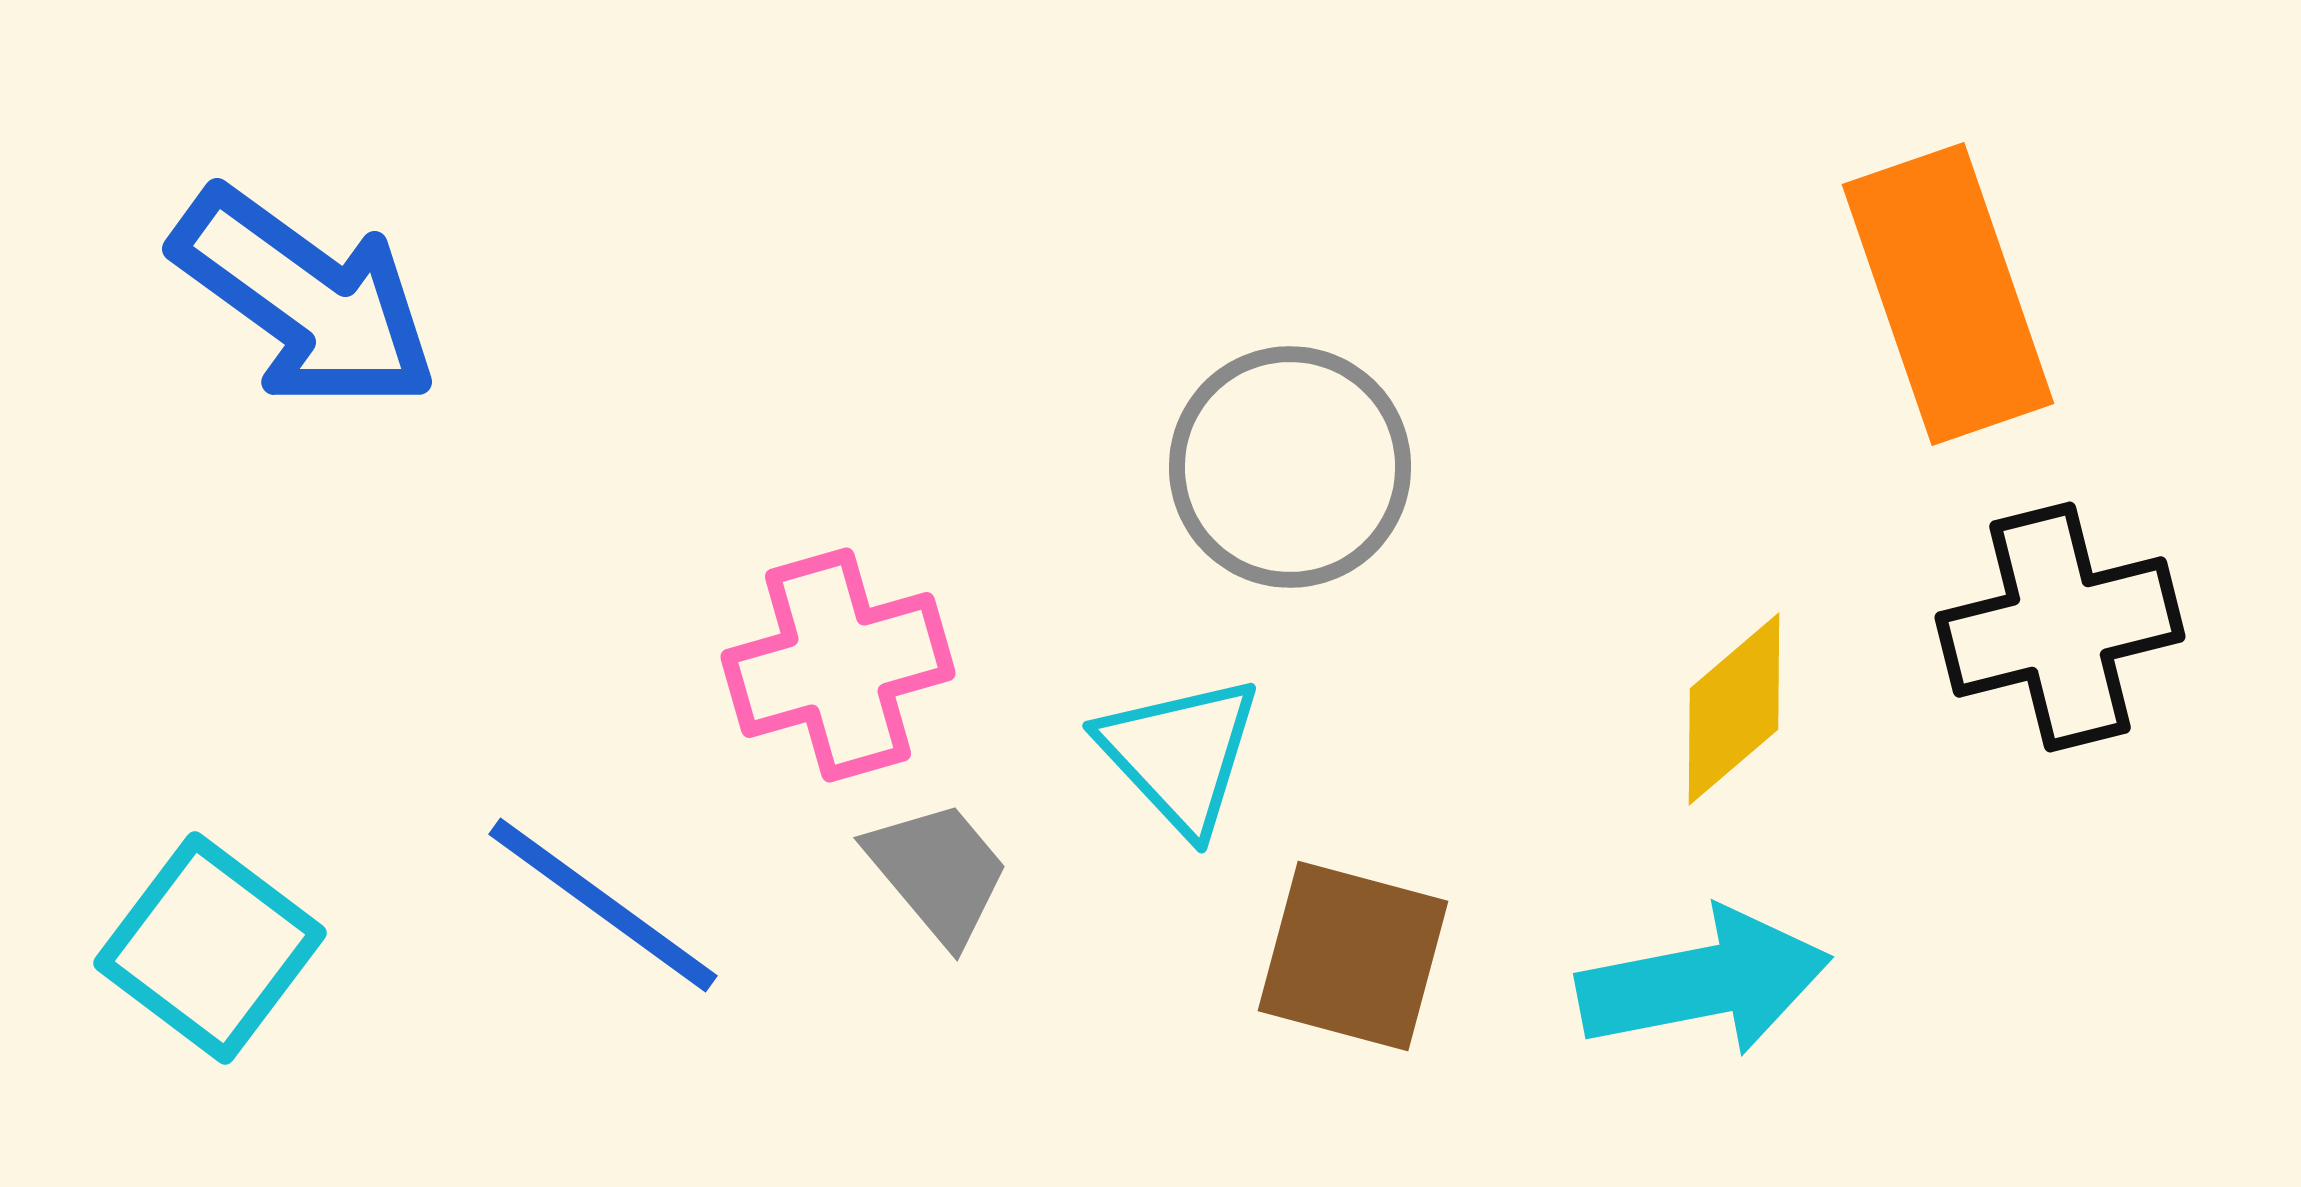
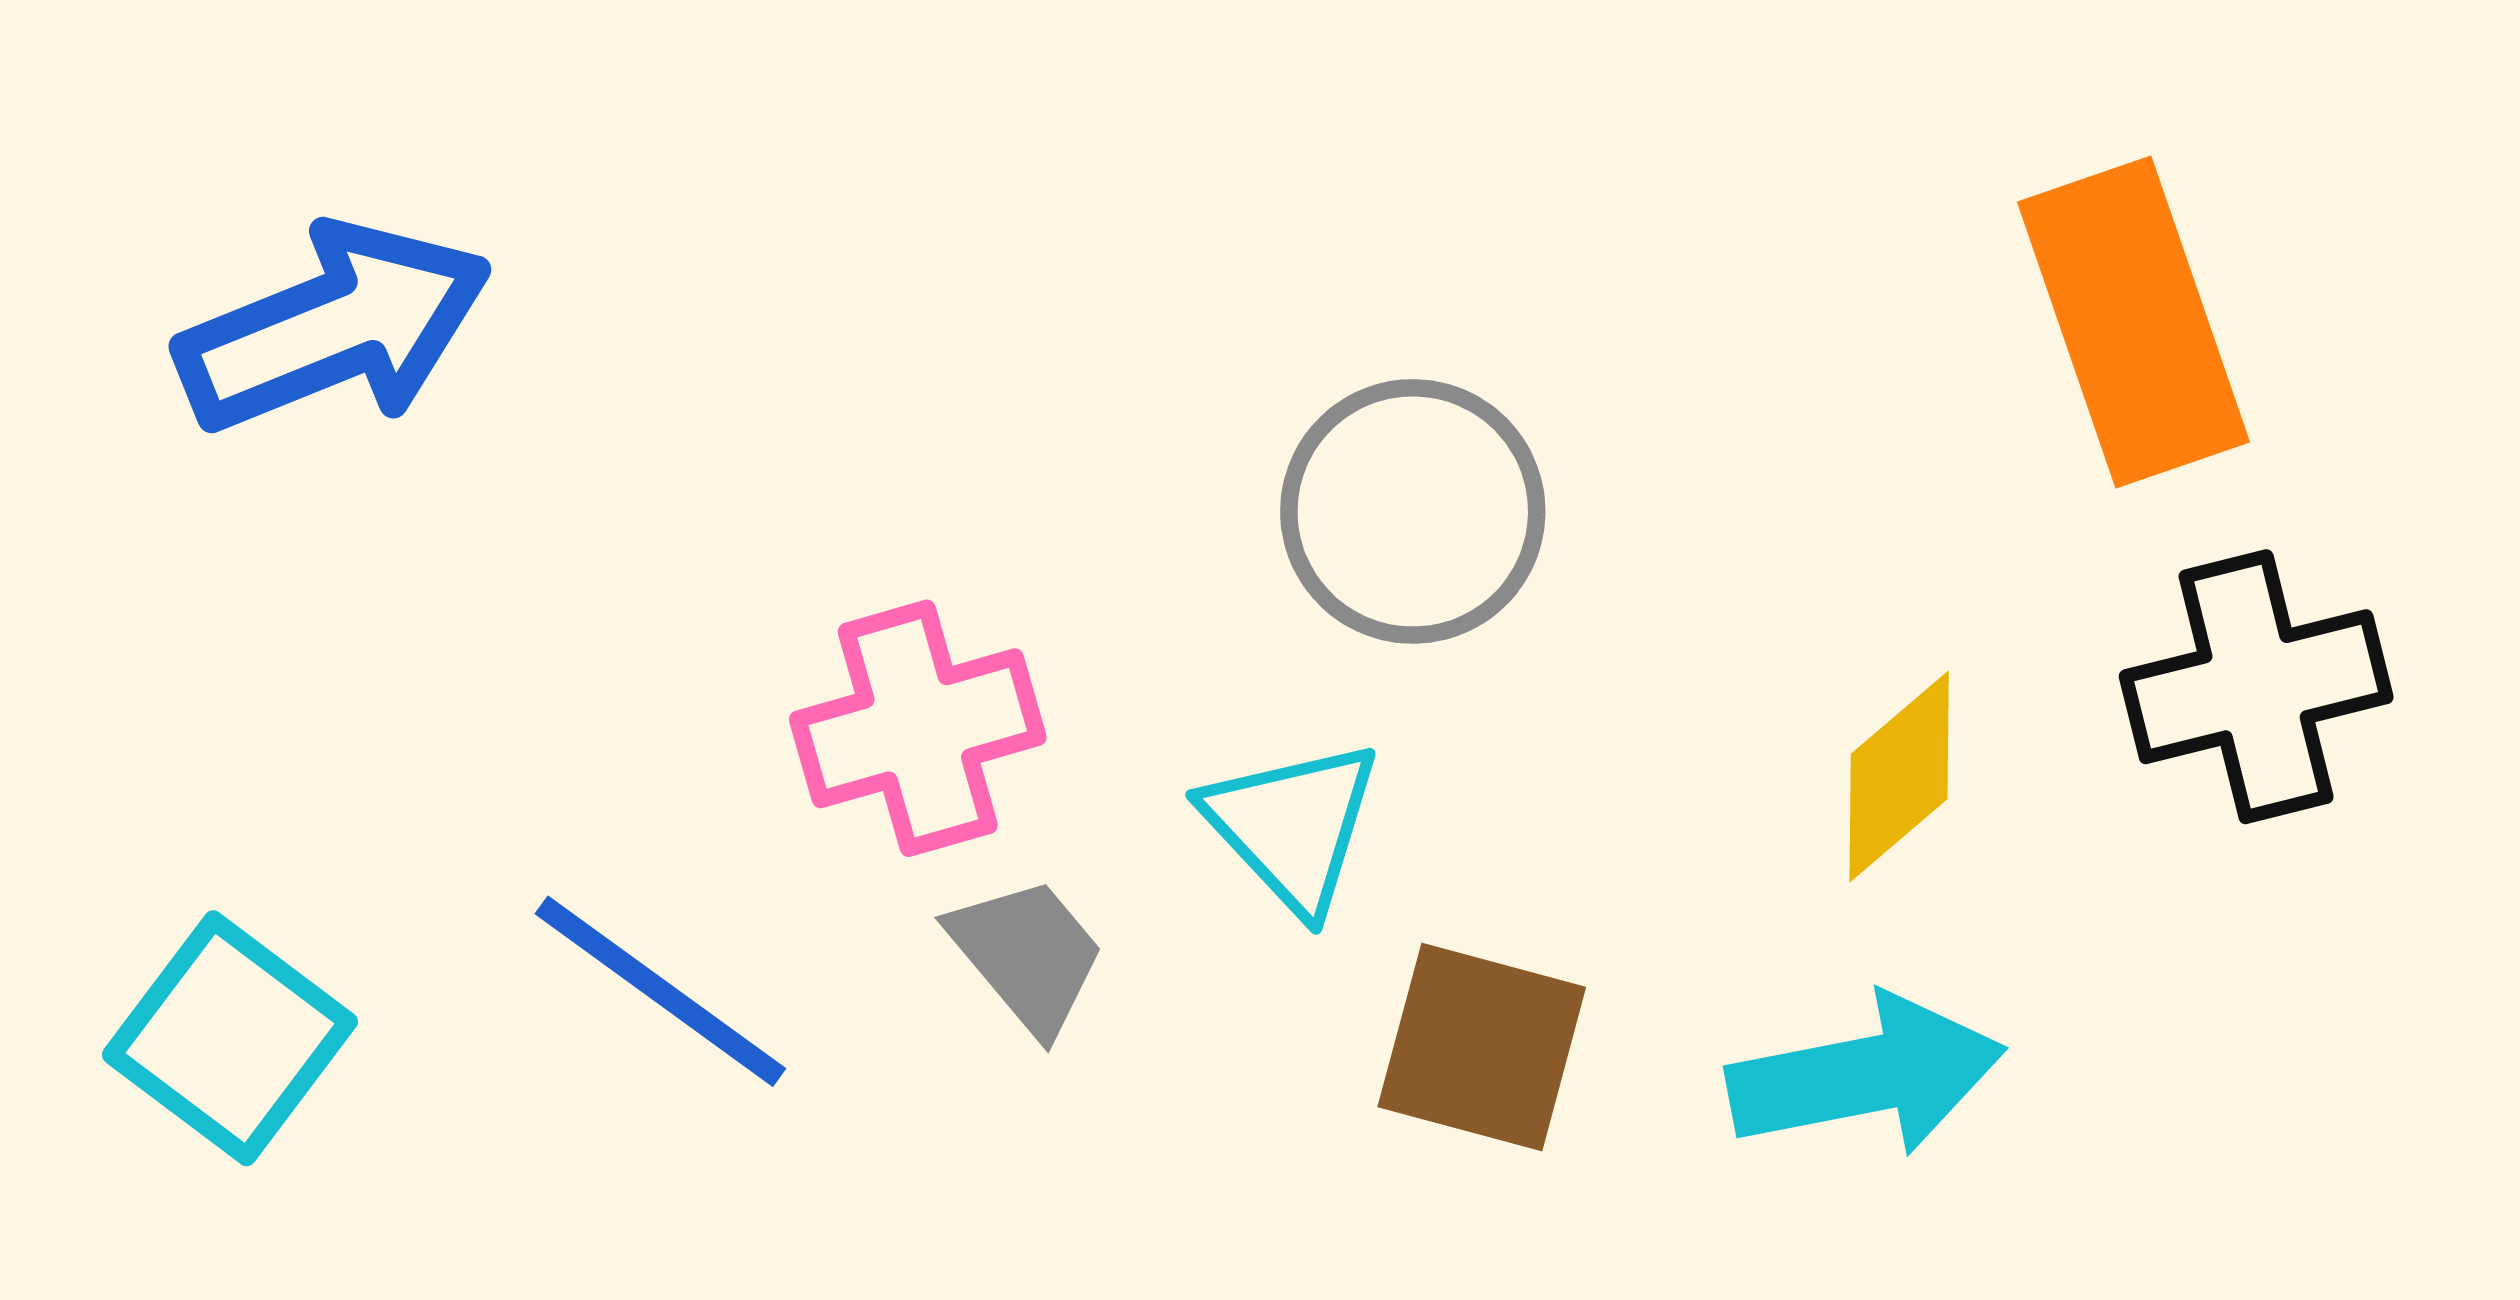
blue arrow: (305, 299) -> (334, 327), turned -58

